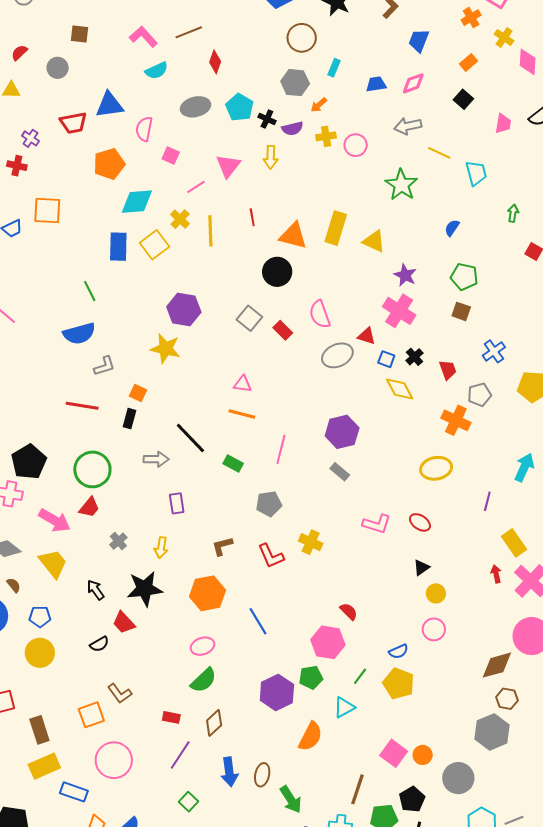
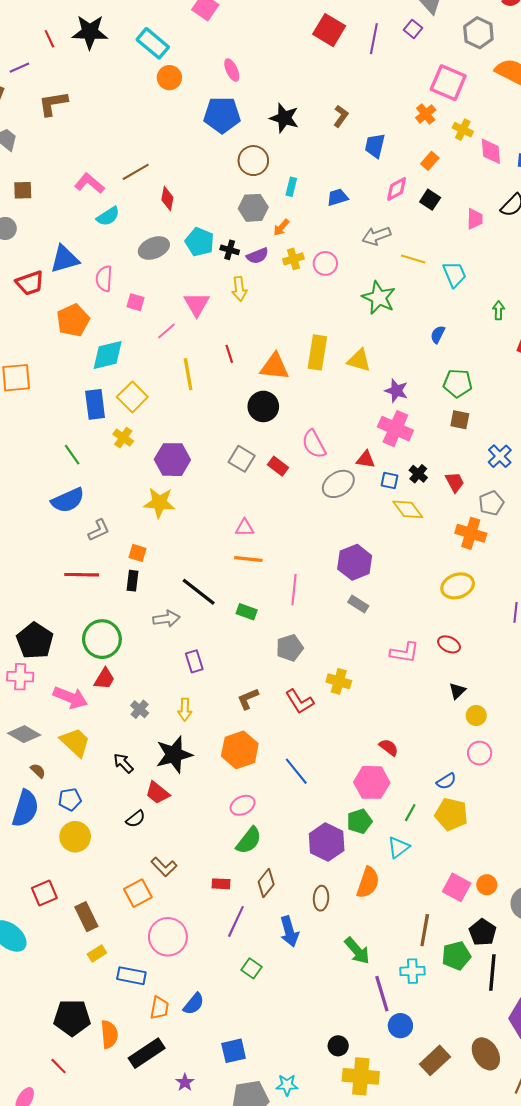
pink diamond: (413, 83) -> (397, 189), moved
yellow cross: (180, 219) -> (123, 438), moved
yellow rectangle: (44, 766) -> (97, 953), size x0.6
brown ellipse: (262, 775) -> (321, 898), moved

